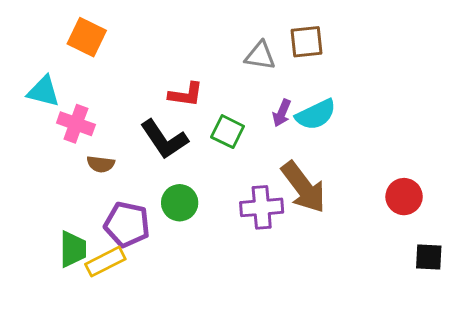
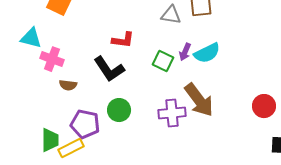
green square: (228, 132) -> (163, 61), moved

